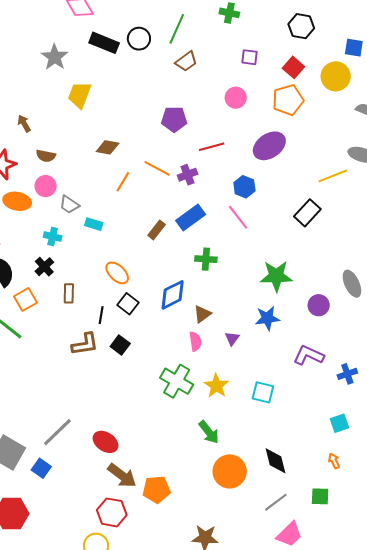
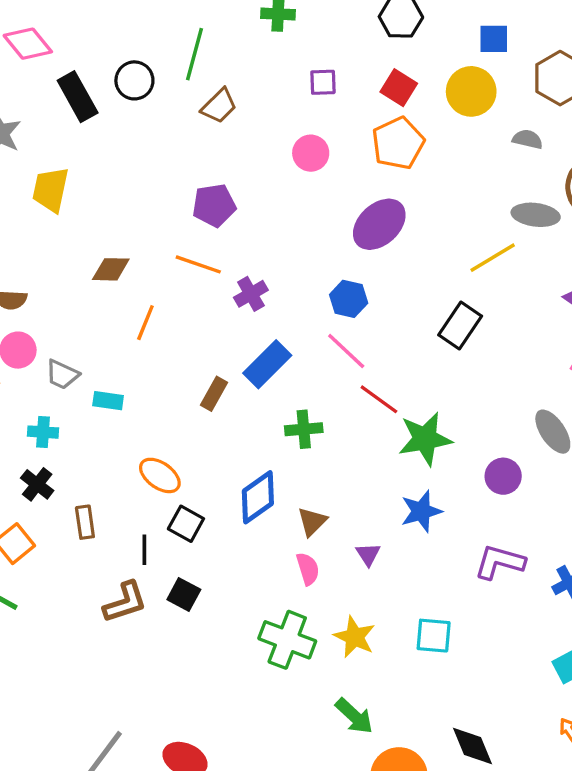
black rectangle: (104, 43) -> (78, 97), turned 48
red line: (212, 147) -> (379, 399), moved, turned 60
orange line: (157, 168) -> (198, 264), moved

